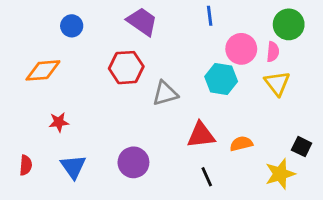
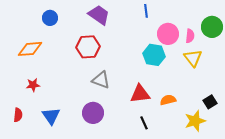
green circle: (289, 24) -> (212, 27), moved
gray triangle: (165, 93) -> (101, 80), moved, turned 36
red star: (59, 122) -> (33, 85), moved
black square: (302, 147) -> (210, 102), turned 32

